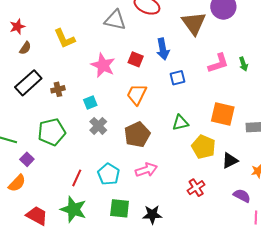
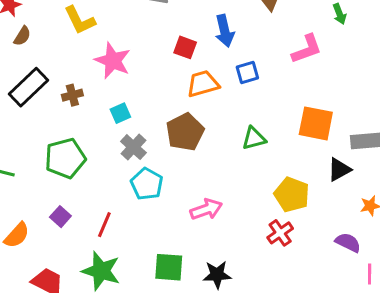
green arrow: (243, 64) -> (340, 14), moved
pink star: (103, 65) -> (113, 61), moved
orange trapezoid: (137, 94) -> (203, 84), moved, turned 50
brown pentagon: (137, 135) -> (185, 132), moved
yellow pentagon: (204, 147) -> (292, 195), moved
purple square: (27, 159) -> (60, 217), moved
black triangle: (230, 161) -> (339, 170), moved
cyan pentagon: (109, 174) -> (147, 184), moved

